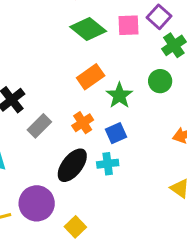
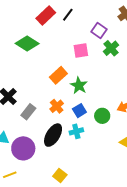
pink square: (129, 25) -> (81, 50), moved
green diamond: (88, 29) -> (27, 43), moved
green circle: (160, 81) -> (102, 116), moved
purple circle: (37, 203) -> (23, 148), moved

